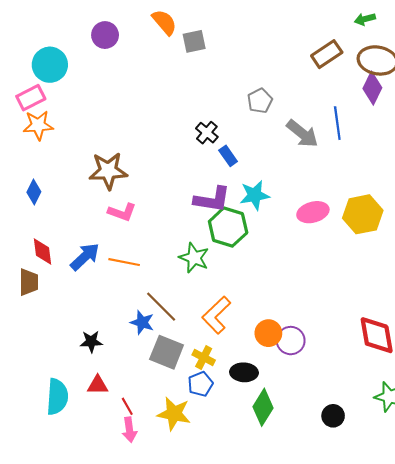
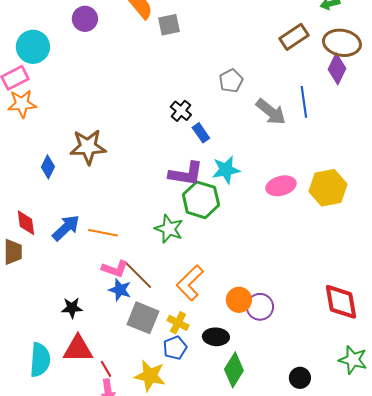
blue diamond: (34, 192) -> (48, 167), moved
pink L-shape: (122, 212) -> (115, 269), moved
red triangle: (98, 385) -> (78, 349), size x1.5

